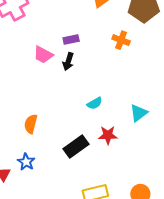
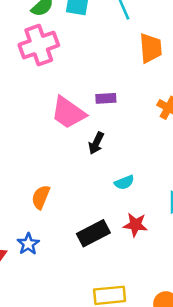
pink trapezoid: (43, 55) -> (68, 113), size x1.4
black arrow: (68, 62) -> (96, 143), moved

